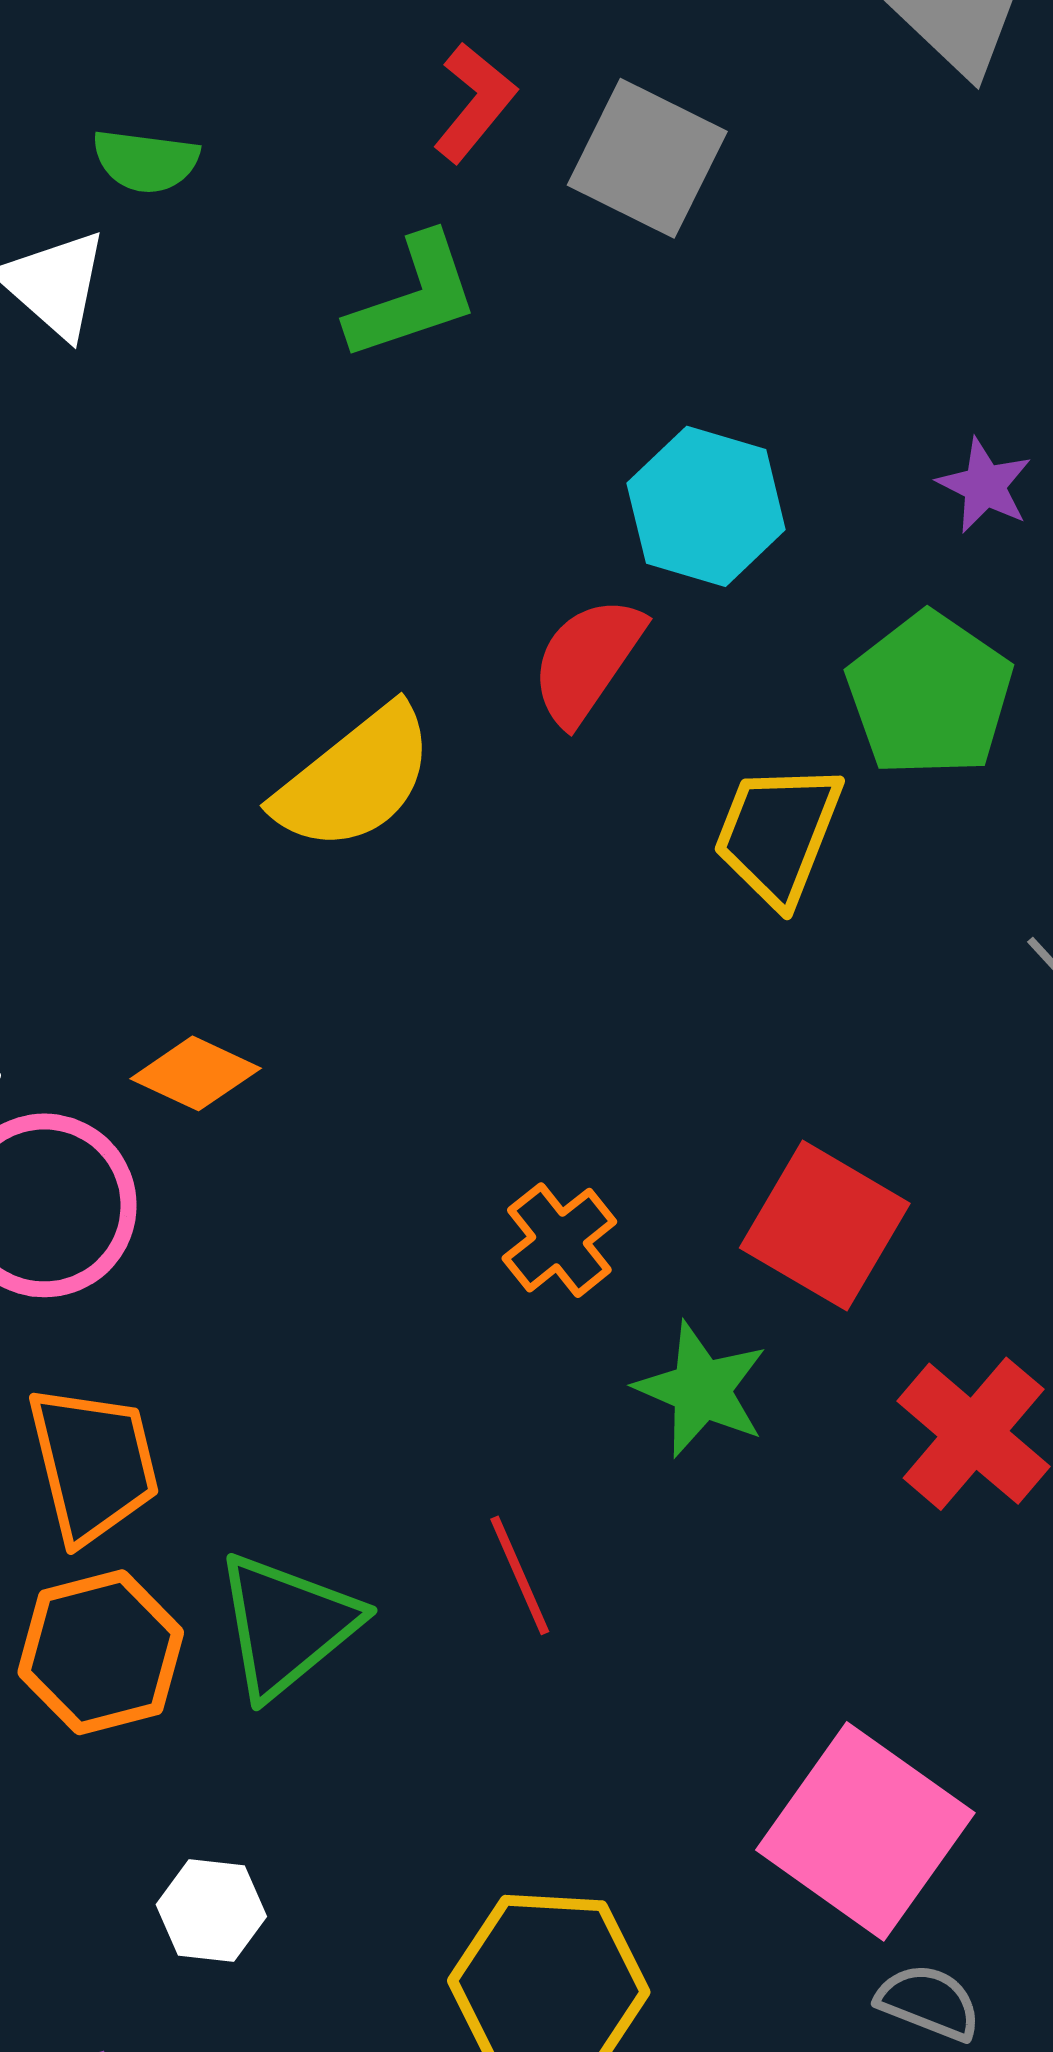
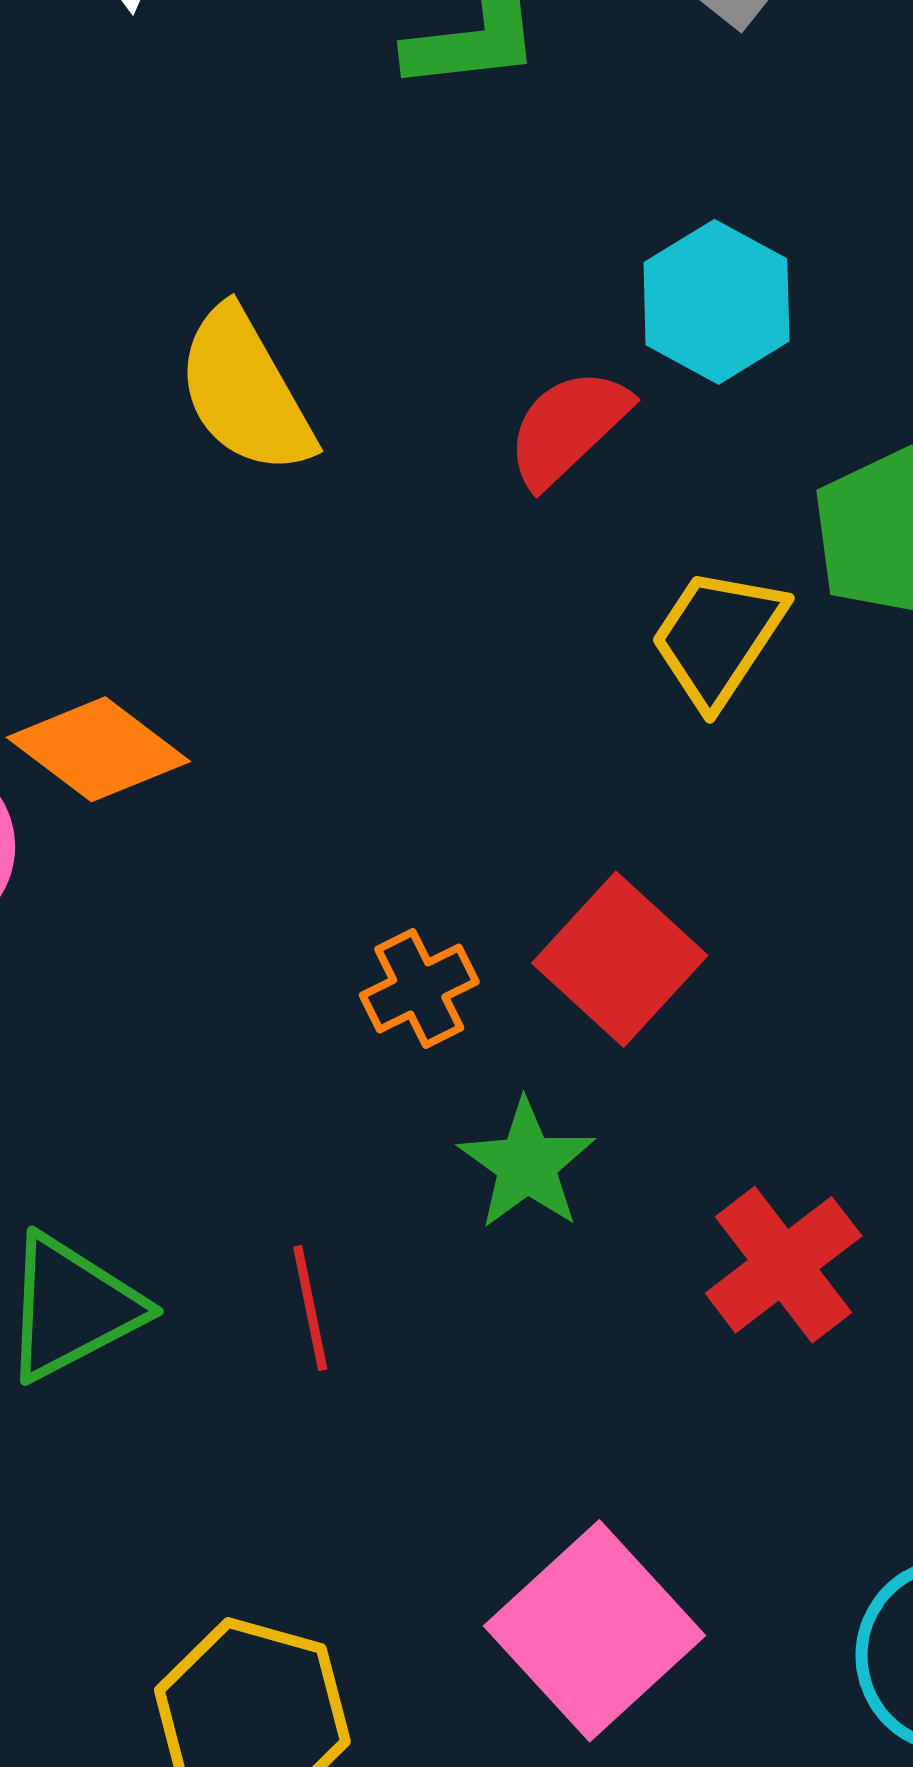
yellow semicircle: (355, 779) -> (245, 391), moved, turned 87
orange diamond: (196, 1073) -> (98, 749), size x1.4
red square: (825, 1226) -> (620, 959), moved

